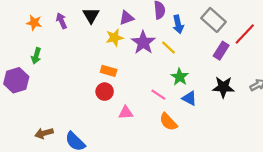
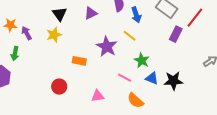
purple arrow: (61, 21) -> (27, 33), moved
yellow star: (115, 38) -> (54, 35), moved
purple star: (143, 42) -> (107, 47), moved
black star: (223, 87) -> (173, 81), moved
red circle: (105, 92) -> (59, 87), moved

